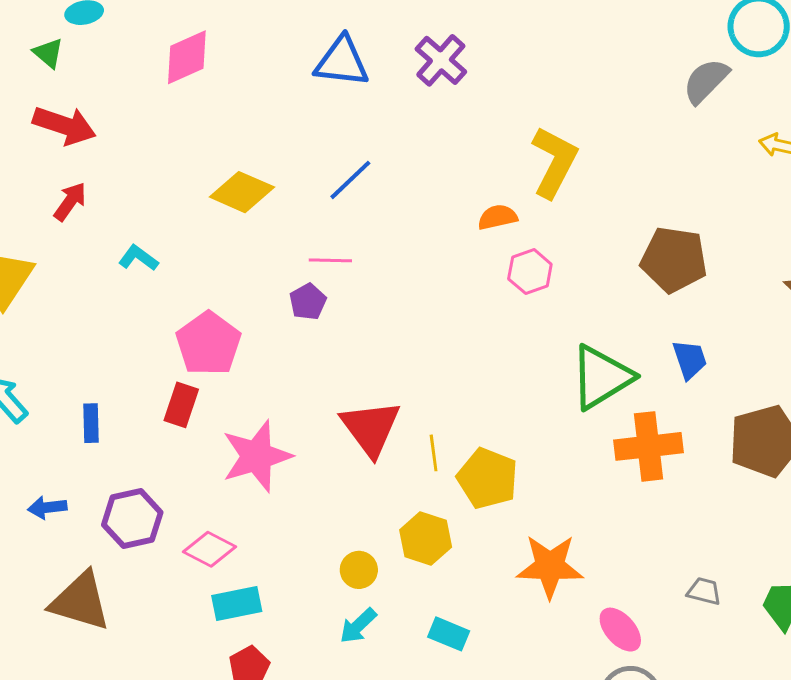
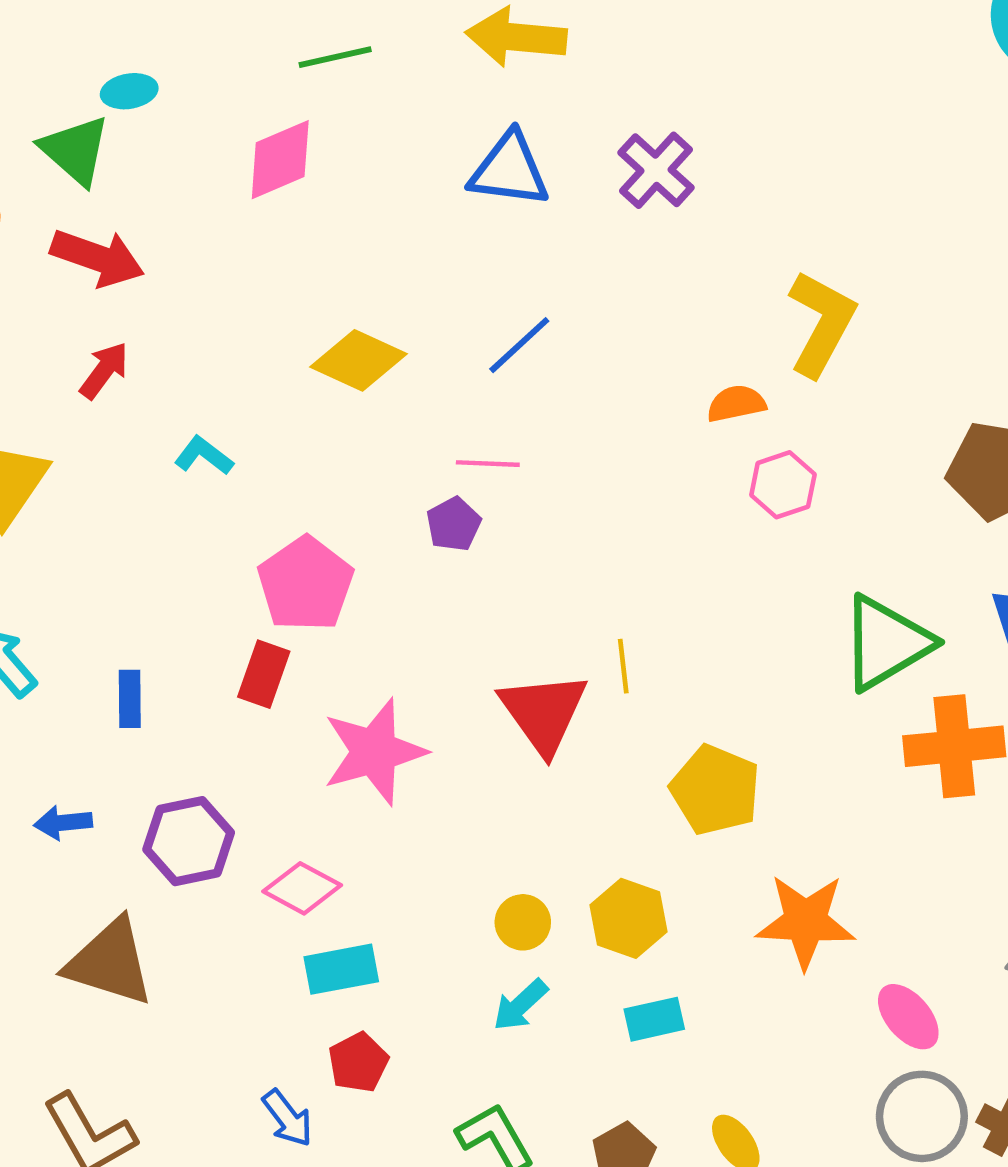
green triangle: (48, 53) -> (75, 150), size x1.6
yellow line: (434, 453) -> (623, 666), moved
yellow hexagon: (426, 538) -> (628, 918), moved
cyan rectangle: (449, 634) -> (654, 1019), turned -36

